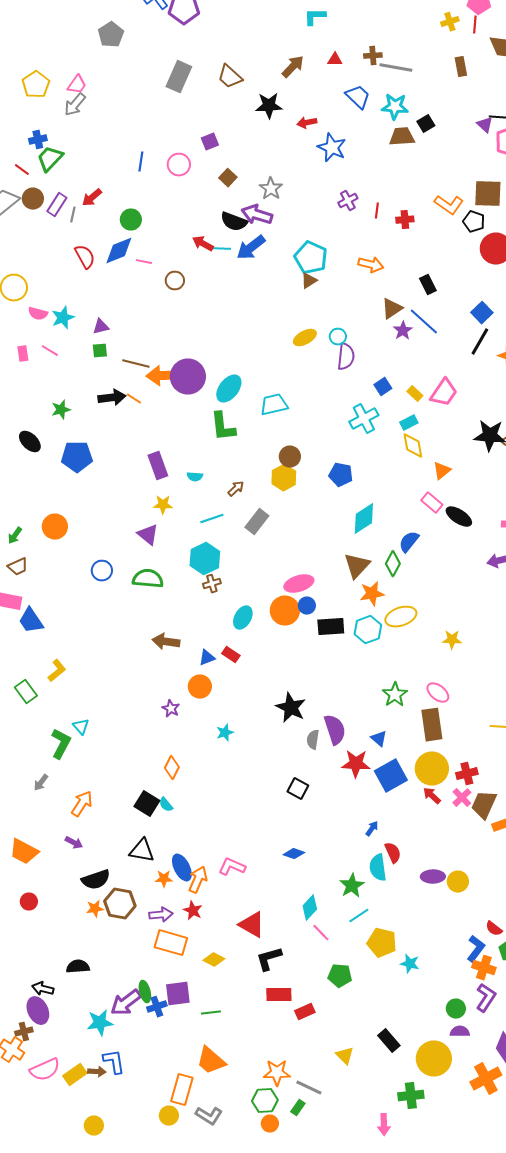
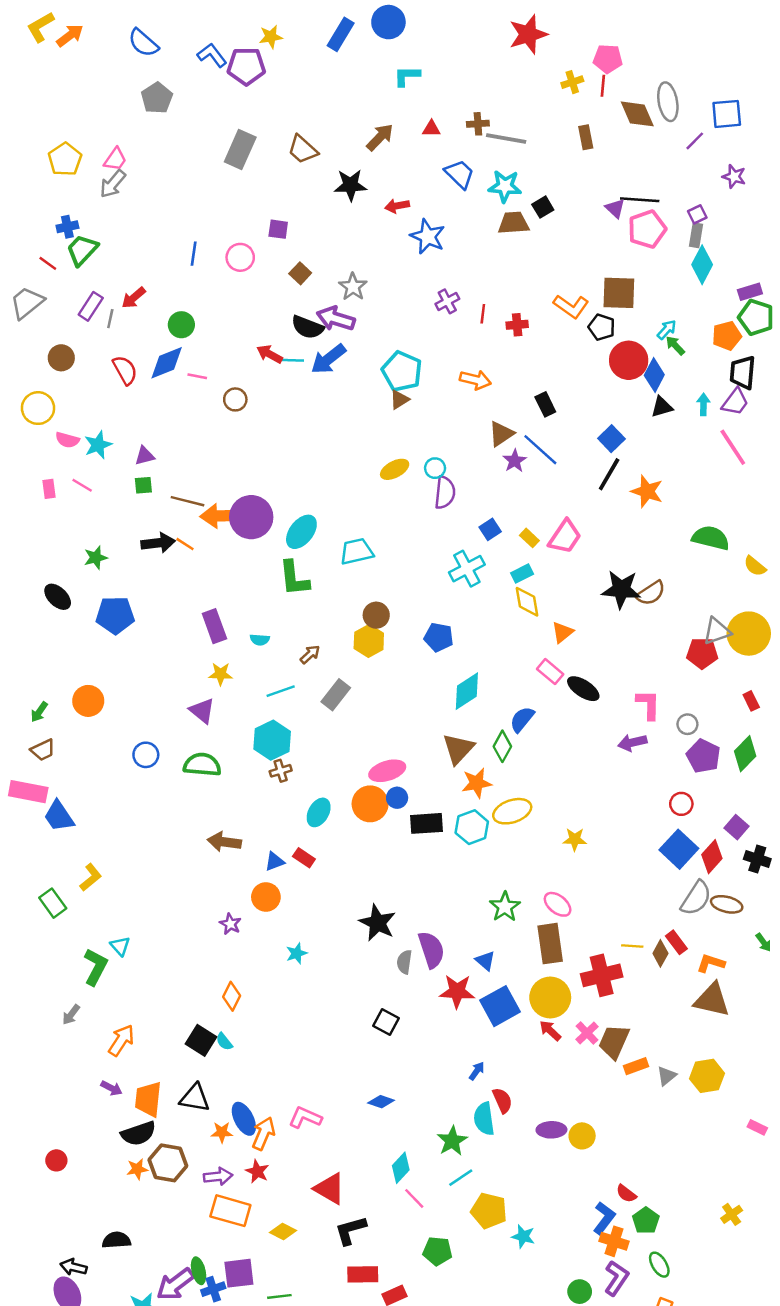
purple square: (210, 142) -> (278, 229), turned 30
brown circle: (33, 199) -> (61, 358), moved
red cross: (467, 774) -> (602, 975), moved, size x1.5
orange trapezoid: (24, 852) -> (148, 1099), moved, turned 68

